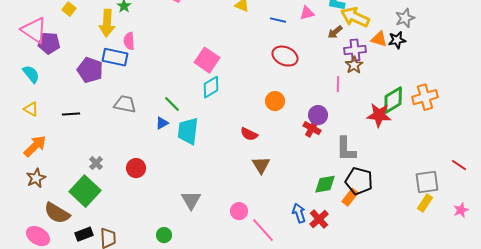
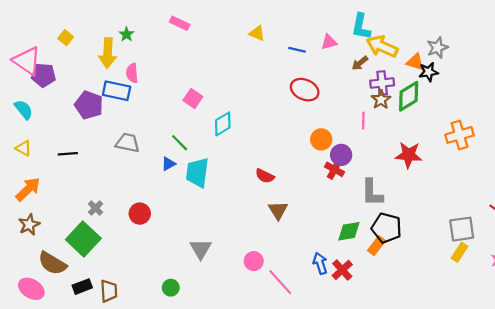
orange triangle: (379, 39) -> (415, 62), moved
pink square: (207, 60) -> (193, 98), moved, size x0.7
green diamond: (393, 100) -> (409, 96), moved
orange circle: (275, 101) -> (321, 139), moved

